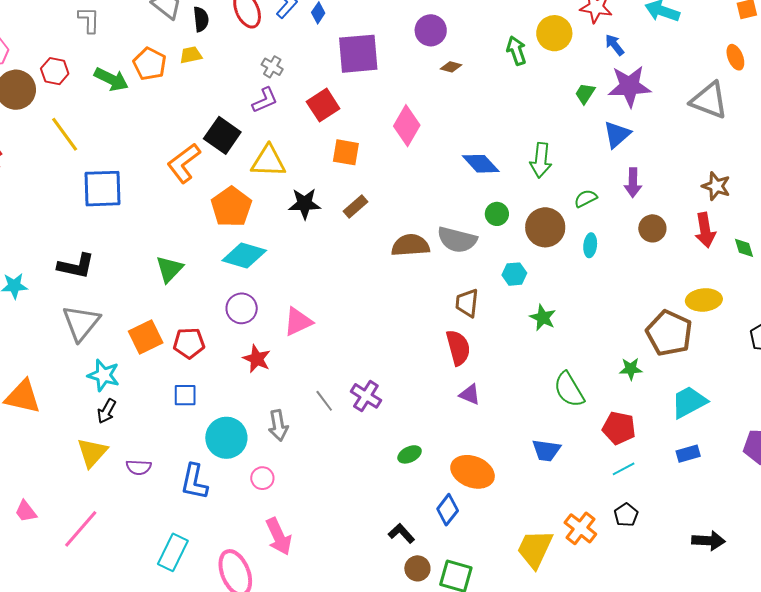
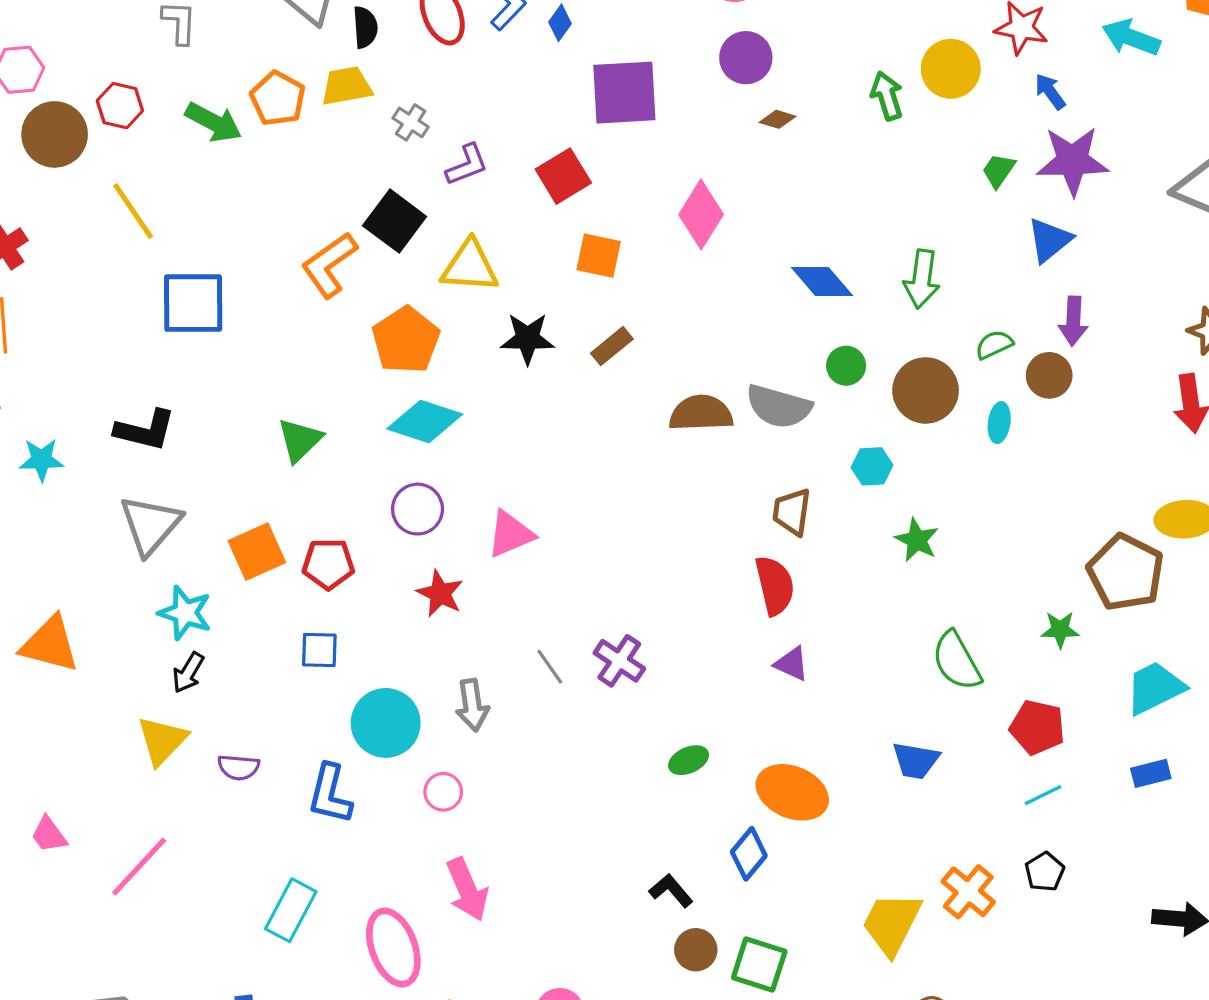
yellow trapezoid: (191, 55) -> (347, 86), size x1.4
gray cross: (272, 67) -> (411, 122), moved
brown circle: (652, 228) -> (1049, 375), moved

